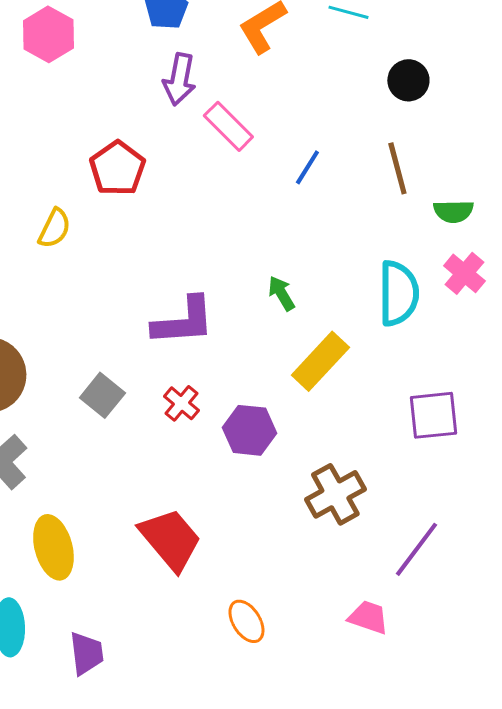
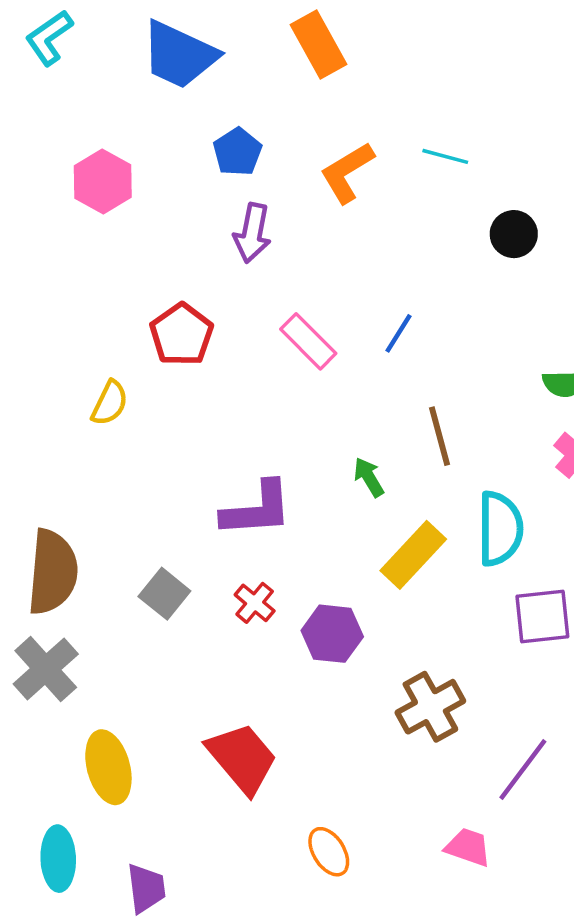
pink rectangle: (228, 126) -> (308, 341), moved
brown line: (397, 168) -> (440, 436), moved
cyan semicircle: (398, 293) -> (500, 529), moved

